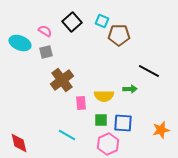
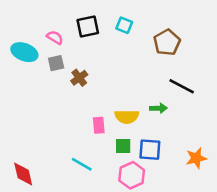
black square: (72, 22) -> (88, 27), turned 30
brown pentagon: (119, 35) -> (167, 42), moved, turned -30
brown cross: (62, 80) -> (79, 78), moved, size x0.6

